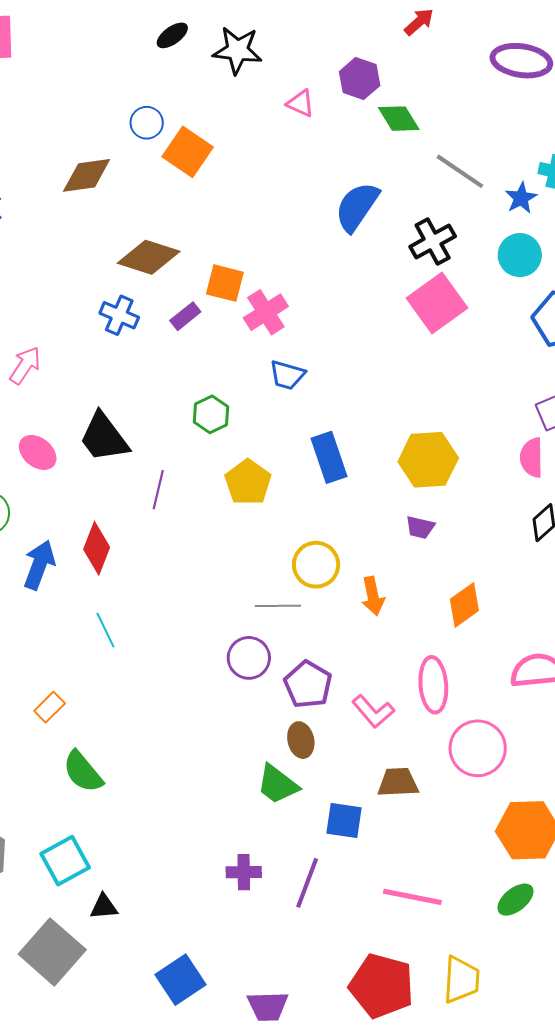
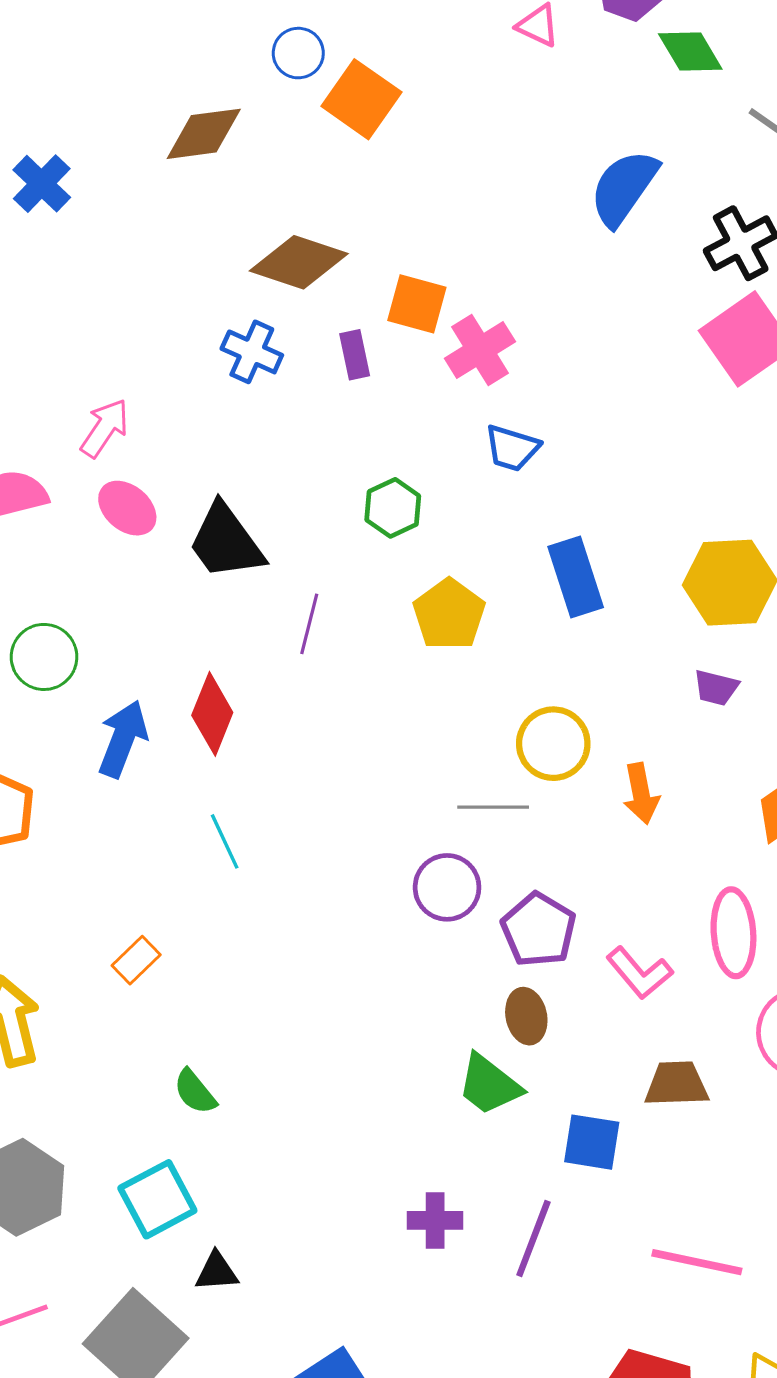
purple rectangle: (185, 316) -> (355, 355), turned -64
pink ellipse: (38, 452) -> (127, 508), moved
green semicircle: (83, 772) -> (195, 1092), moved, size x0.7

